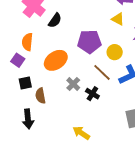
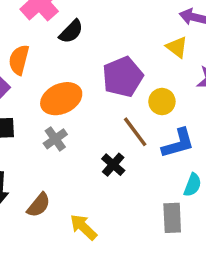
purple pentagon: (89, 42) -> (123, 77), turned -30
gray cross: (73, 84) -> (55, 139), moved
brown semicircle: (40, 96) -> (39, 205), moved, turned -140

